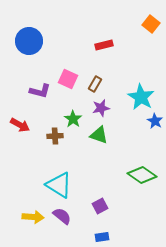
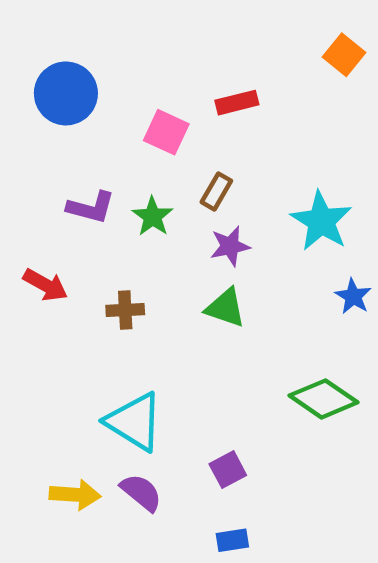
pink square: (68, 79) -> (166, 132), moved
green star: (73, 119) -> (153, 217), moved
blue star: (155, 121) -> (353, 296), moved

